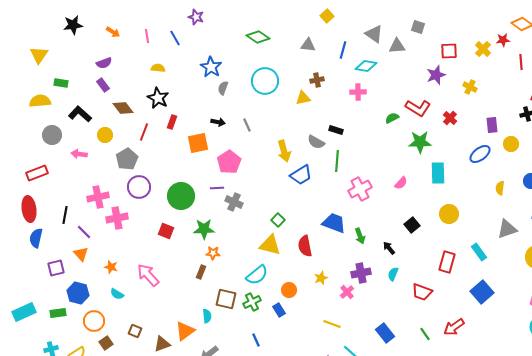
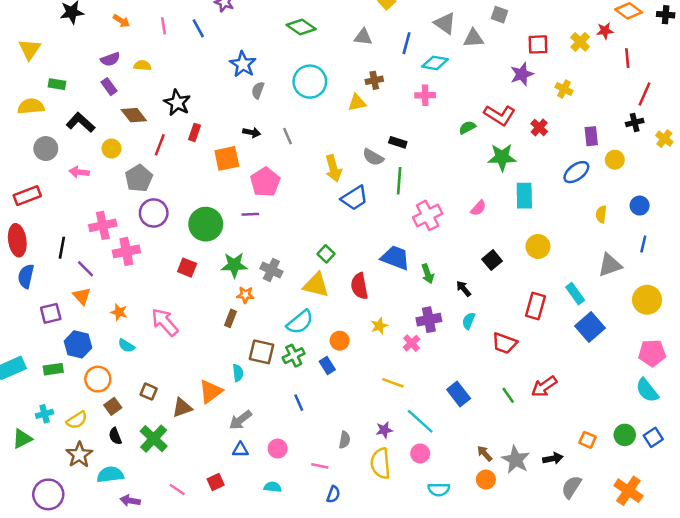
yellow semicircle: (158, 68) -> (142, 65), moved
gray cross: (234, 202) -> (271, 270), moved
blue square: (482, 292) -> (590, 327), moved

